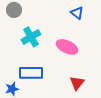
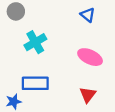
pink ellipse: (67, 47) -> (90, 57), moved

